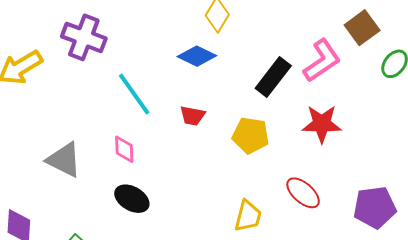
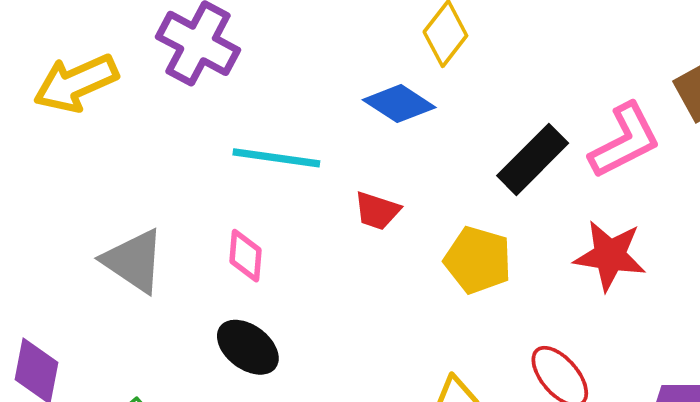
cyan line: (134, 94) -> (276, 158), turned -54

